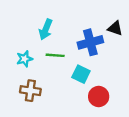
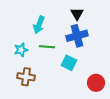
black triangle: (115, 28) -> (77, 14), moved, turned 40
red circle: (99, 96) -> (96, 83), moved

